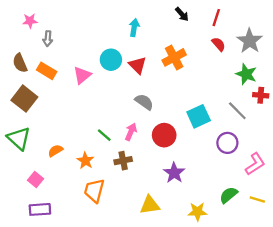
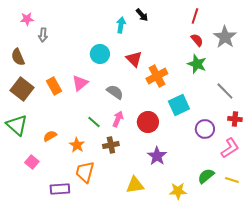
black arrow: (182, 14) -> (142, 15), moved
orange cross: (174, 57) -> (157, 76), moved
red triangle: (138, 65) -> (134, 59), moved
orange rectangle: (47, 71) -> (54, 86), moved, turned 30
green star: (246, 74) -> (197, 64), moved
pink triangle: (82, 75) -> (80, 83), moved
red cross: (261, 95) -> (235, 119), moved
gray semicircle: (144, 102) -> (115, 92), moved
gray line: (237, 111) -> (225, 91), moved
purple rectangle: (40, 209) -> (60, 189), moved

